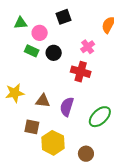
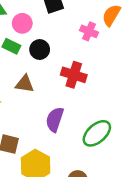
pink cross: (88, 47) -> (89, 31), moved, turned -32
brown triangle: (43, 101) -> (25, 84), moved

